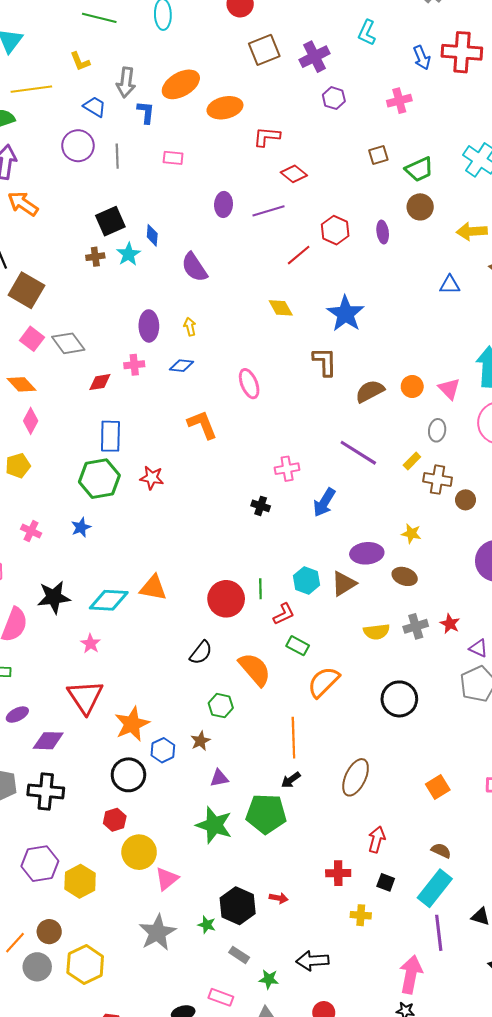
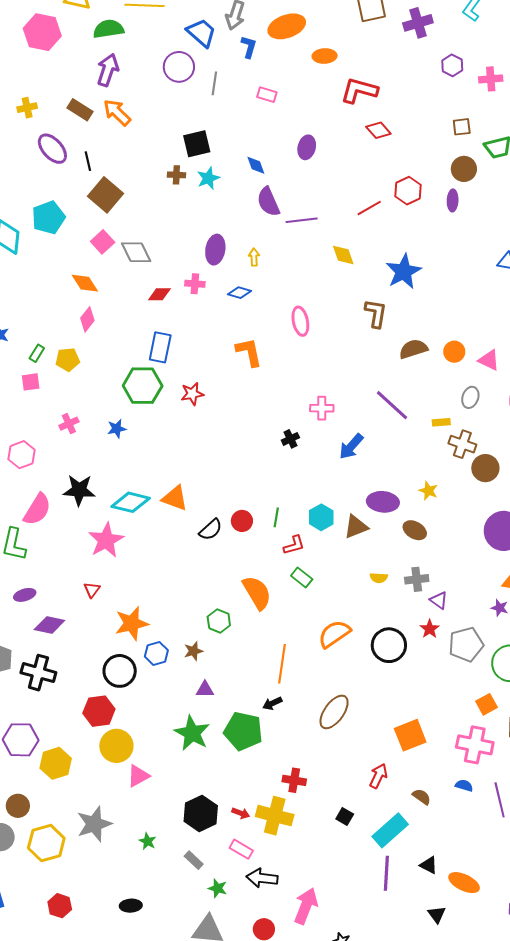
purple hexagon: (334, 98) -> (452, 65), moved
blue trapezoid: (95, 107) -> (201, 33), size x1.4
orange ellipse: (225, 108) -> (325, 56), size x0.7
red L-shape: (267, 137) -> (359, 90), size x1.4
brown circle: (420, 207) -> (464, 169), moved
purple line: (268, 211) -> (302, 220), moved
blue diamond: (152, 235) -> (256, 165), moved, turned -35
pink triangle: (449, 389) -> (489, 360), turned -30
yellow rectangle: (412, 461) -> (441, 422), turned 30
red star: (152, 478) -> (192, 394), turned -30
brown circle: (466, 500) -> (485, 468), size x1.4
black cross: (261, 506) -> (290, 439), turned 36
pink cross: (31, 531) -> (69, 424), turned 30
red circle: (226, 599) -> (242, 521), size x0.6
red star: (450, 624) -> (430, 629), moved
yellow semicircle: (377, 632) -> (379, 578), size x0.7
pink star: (91, 644) -> (106, 540), size x1.8
purple triangle: (478, 648) -> (439, 600), moved
black semicircle: (201, 653) -> (211, 530), moved
orange semicircle: (324, 682) -> (334, 634), moved
red triangle: (85, 697) -> (92, 590), size x0.5
orange square: (438, 787) -> (410, 735), size x1.4
red hexagon: (115, 820) -> (99, 711), size x1.4
red arrow: (377, 840) -> (378, 776), moved
brown semicircle: (441, 851) -> (422, 797), moved
red cross: (338, 873) -> (294, 780), moved
yellow cross: (361, 915) -> (275, 816), moved, size x1.8
green star: (207, 925) -> (147, 841), moved
gray star: (157, 933) -> (94, 824), moved
pink arrow: (411, 974) -> (306, 906), moved
pink rectangle: (221, 997) -> (241, 849), moved

